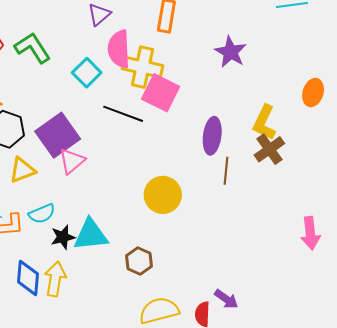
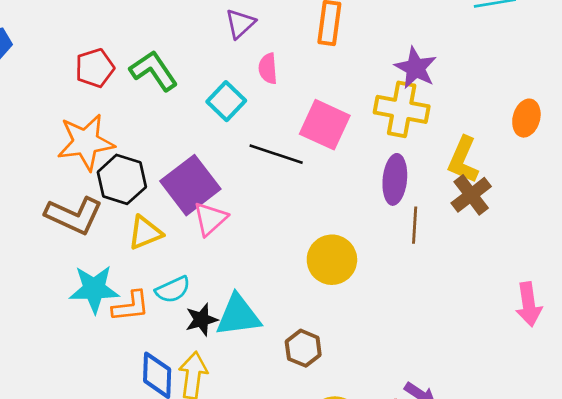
pink semicircle: (119, 49) -> (268, 68), size x0.6
yellow cross: (142, 67) -> (402, 109), moved

